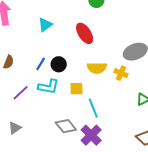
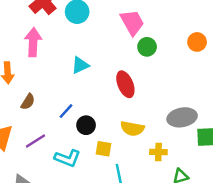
black circle: (59, 64) -> (86, 125), moved
yellow cross: (121, 73) -> (158, 152), moved, turned -32
cyan L-shape: (48, 87) -> (68, 158), moved

